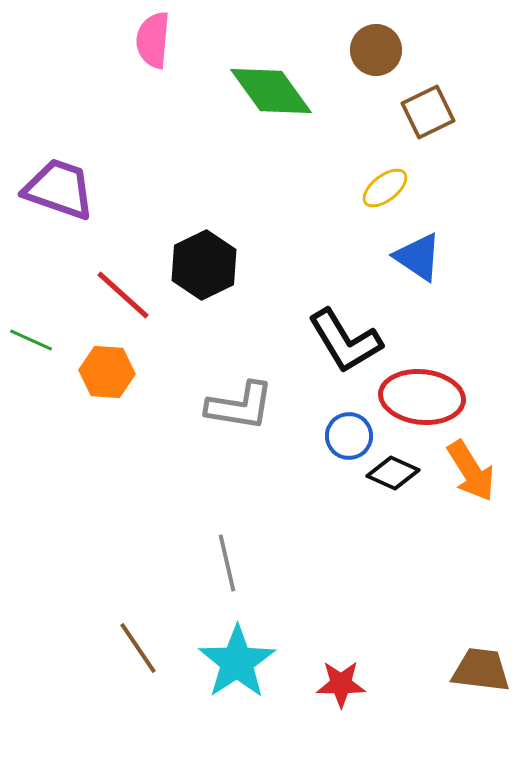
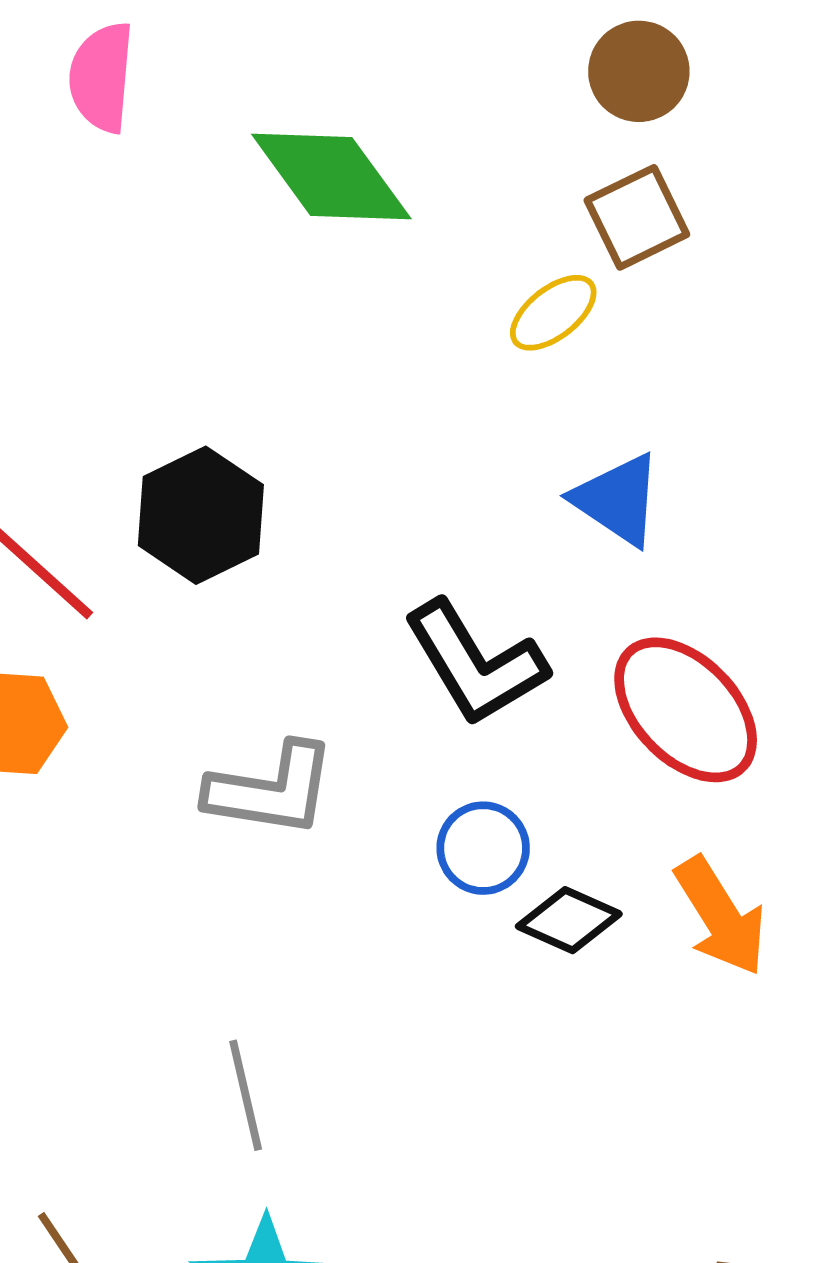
brown circle: (376, 50) -> (639, 71), moved
yellow ellipse: (385, 188) -> (553, 313), moved
red ellipse: (422, 397) -> (686, 710), moved, turned 40

